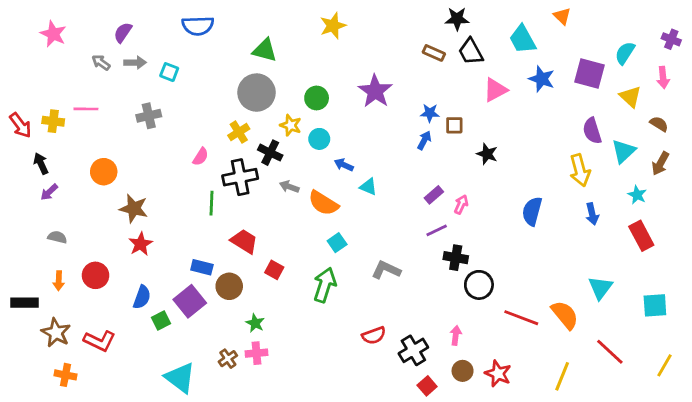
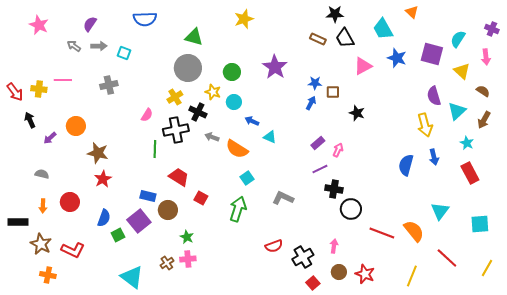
purple arrow: (49, 192) -> (50, 138), moved
blue semicircle: (532, 211) -> (406, 165), moved

